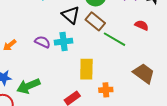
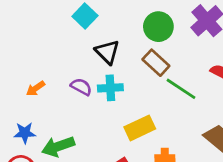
black triangle: (71, 15) -> (107, 52), moved
yellow rectangle: (86, 69) -> (140, 128), turned 60

